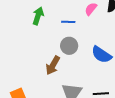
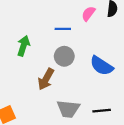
green arrow: (38, 16) -> (23, 46), moved

